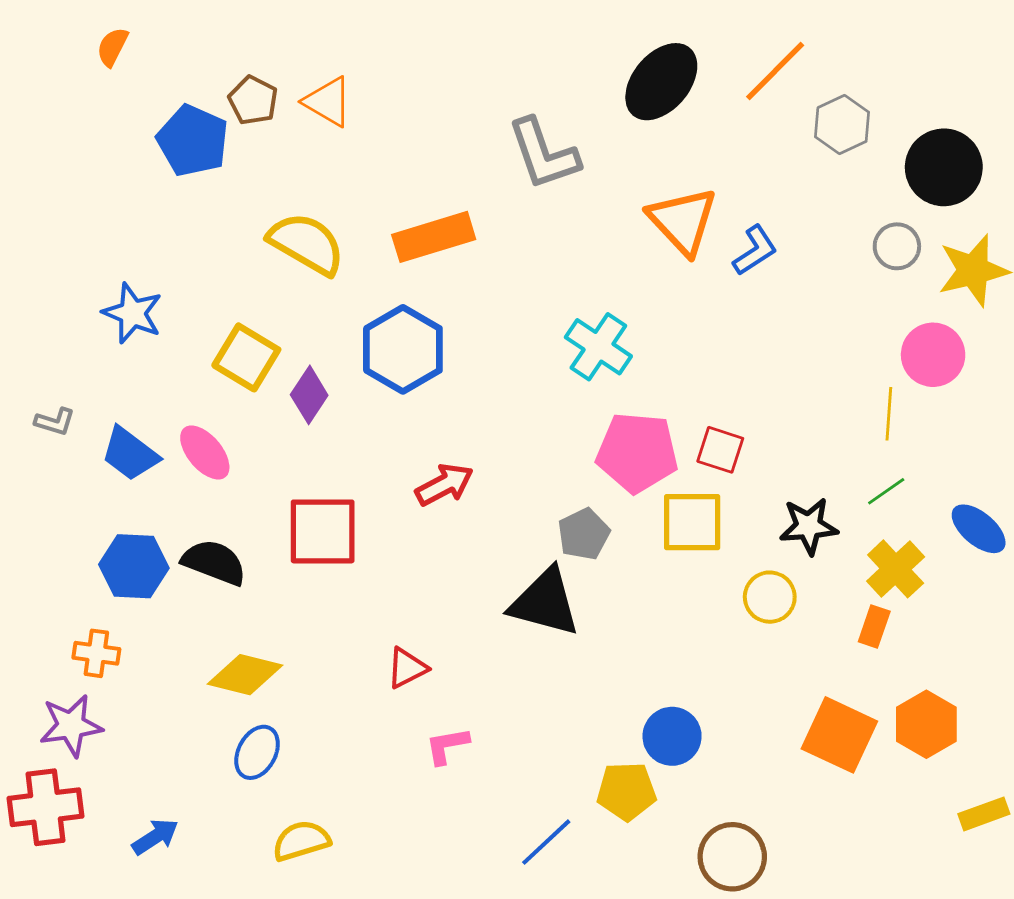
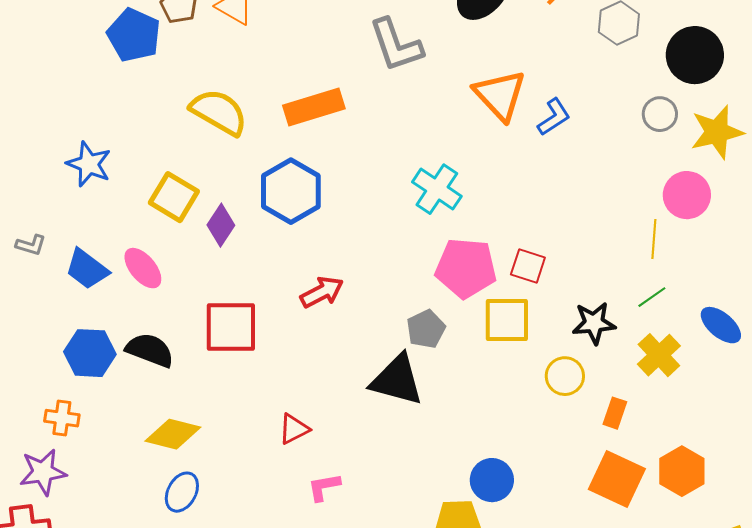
orange rectangle: (874, 627) -> (615, 413), moved

